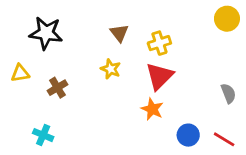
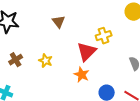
yellow cross: (159, 43) -> (104, 36), moved
yellow star: (111, 69) -> (46, 61), moved

